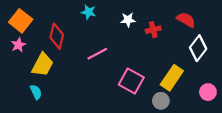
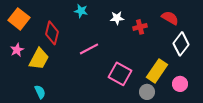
pink star: (18, 45) -> (17, 50), moved
cyan semicircle: (36, 92) -> (40, 92), moved
pink circle: (208, 92) -> (180, 84), moved

